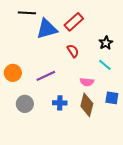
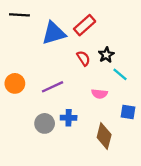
black line: (27, 13) -> (19, 15), moved
black star: (106, 43) -> (106, 55), moved
gray circle: (25, 104) -> (45, 123), moved
brown diamond: (87, 105) -> (104, 136), moved

